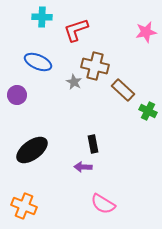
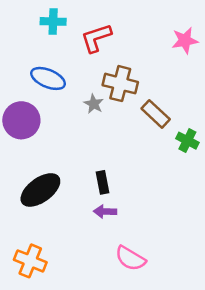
purple circle: (17, 95) -> (21, 120), size x1.5
black rectangle: (93, 144) -> (102, 182), moved

